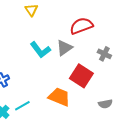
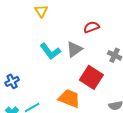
red semicircle: (81, 26) -> (91, 27), size x0.7

